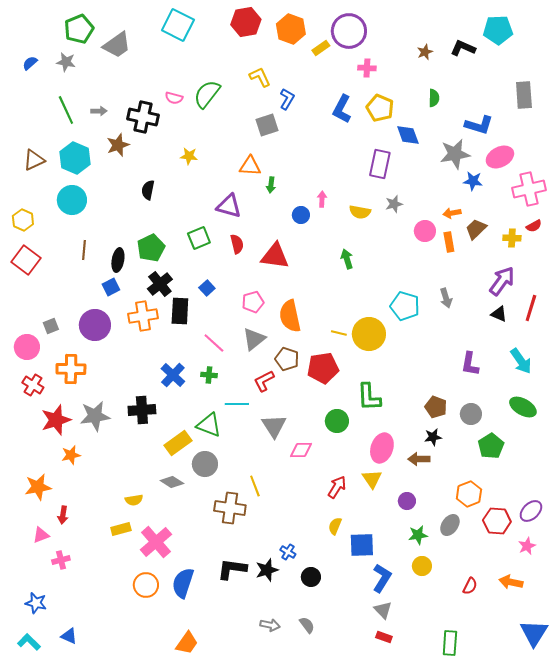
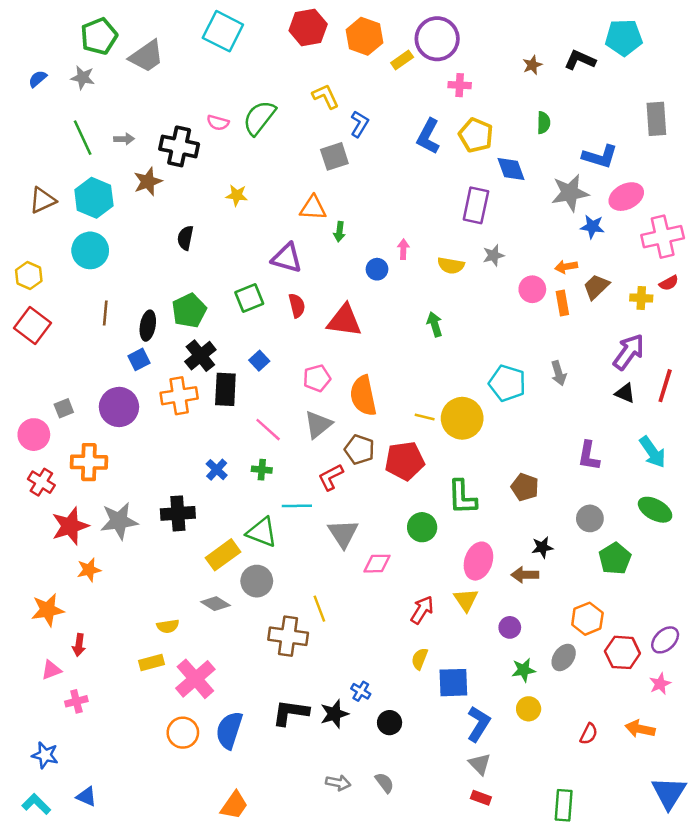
blue cross: (173, 375) -> (217, 470), size x0.7
brown pentagon: (436, 407) -> (525, 487), moved

